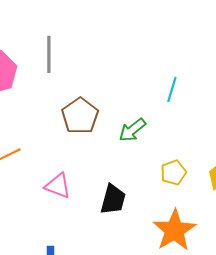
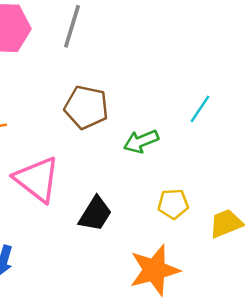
brown pentagon: (80, 116) -> (86, 107), turned 30
pink triangle: (58, 186) -> (37, 179), size x1.5

